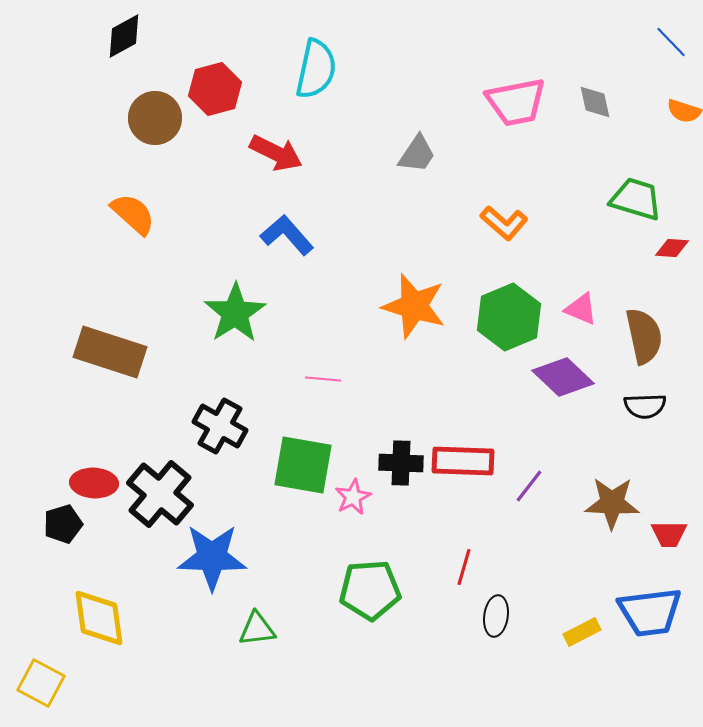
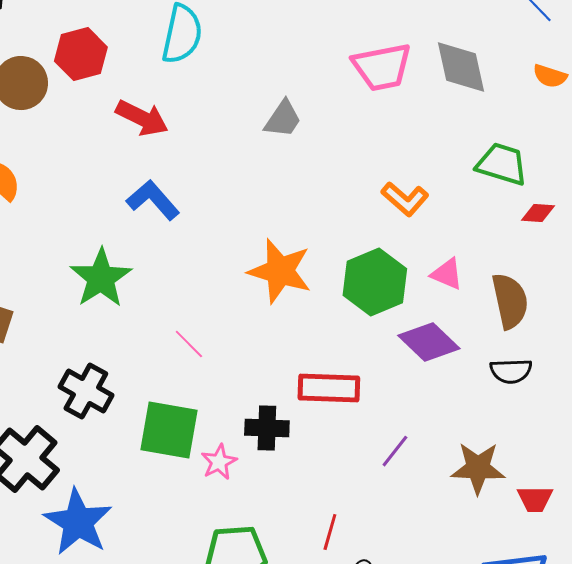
gray diamond: (595, 102) -> (461, 67), size x1.6
orange L-shape: (504, 223) -> (405, 199), moved
pink line: (323, 379) -> (189, 344), turned 40
red rectangle: (463, 461) -> (329, 388), moved
blue star: (212, 557) -> (78, 522), turned 30

